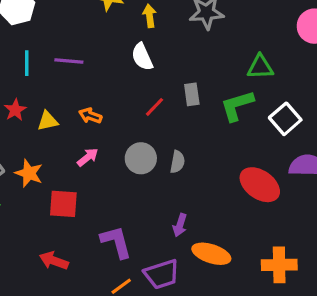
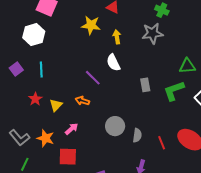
purple line: (69, 61) -> (93, 78), moved, turned 42
red line: (154, 107) -> (162, 143), moved, turned -64
yellow triangle: (48, 121) -> (56, 105), turned -32
pink arrow: (88, 157) -> (72, 129), moved
gray semicircle: (177, 162) -> (137, 135), moved

